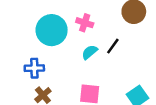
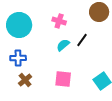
cyan circle: (52, 30) -> (19, 25), moved

